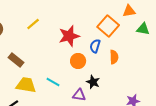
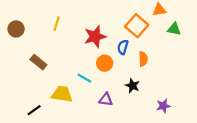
yellow line: (33, 24) -> (57, 24), turned -32
cyan line: (53, 82) -> (84, 78), moved
black star: (93, 82) -> (132, 86), moved
yellow trapezoid: (26, 85) -> (62, 94), moved

